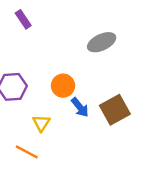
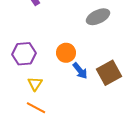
yellow triangle: (41, 123) -> (35, 84), moved

